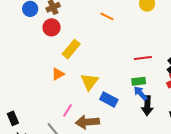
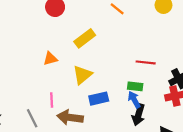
yellow rectangle: (71, 49) -> (85, 38), moved
blue rectangle: (109, 99) -> (99, 99), turned -54
pink line: (67, 110) -> (52, 100), turned -48

